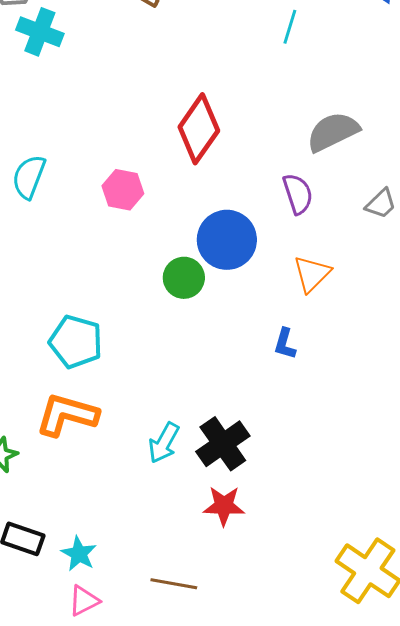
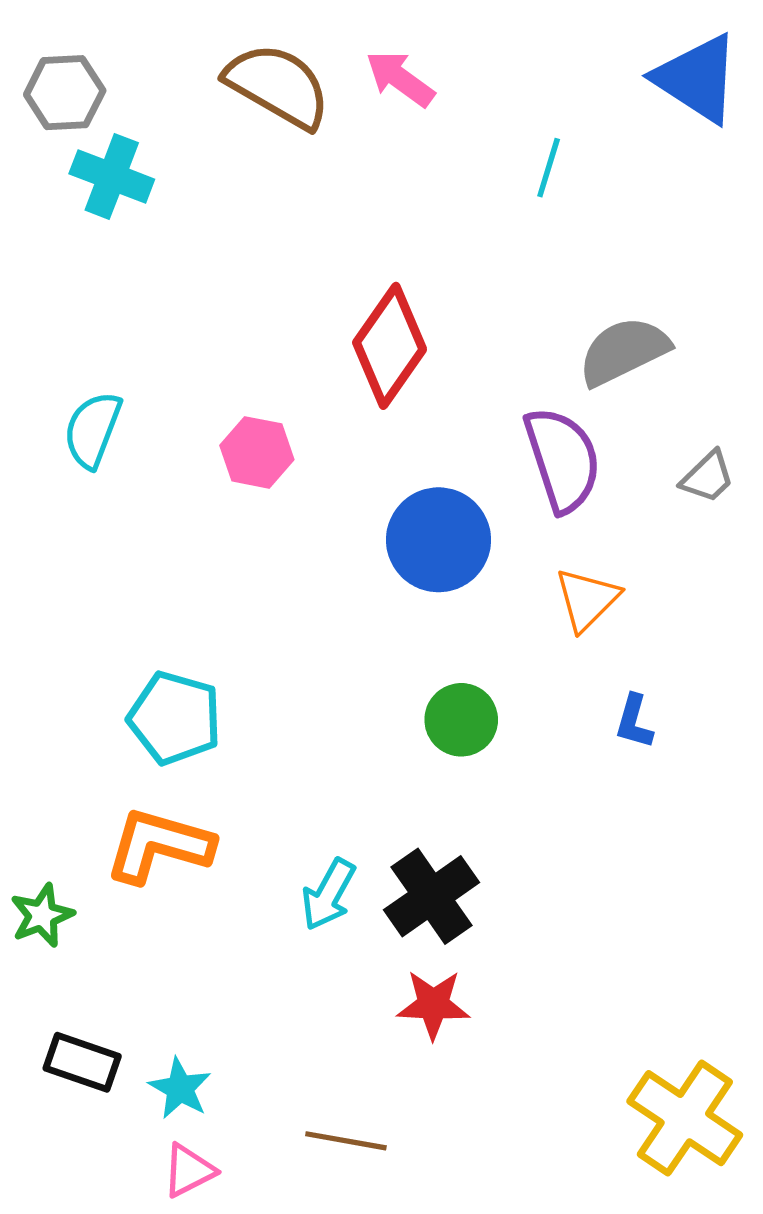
purple semicircle: (298, 194) -> (563, 459), size x1.5
green circle: (184, 278) -> (461, 720), moved
blue L-shape: (285, 344) -> (634, 722), moved

